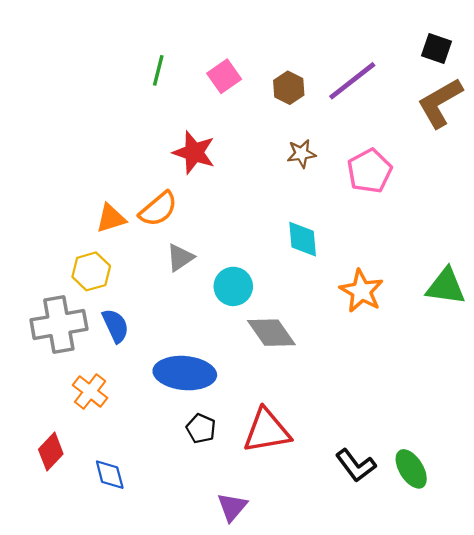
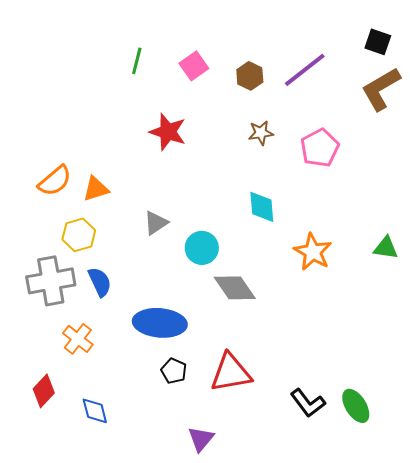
orange semicircle: (158, 209) -> (55, 181), moved
green triangle: (446, 286) -> (386, 248), size x0.7

